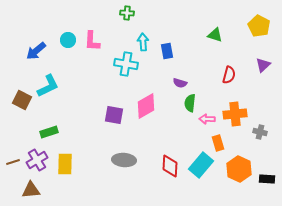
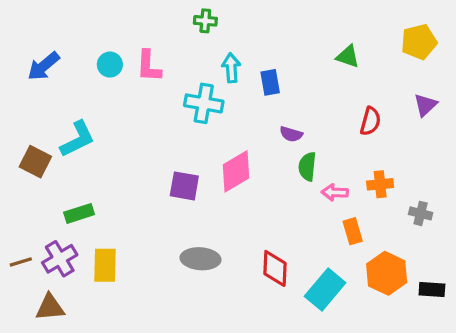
yellow pentagon: (259, 26) -> (419, 42), turned 30
blue arrow: (36, 51) -> (44, 66), moved
orange cross: (235, 114) -> (380, 184), size x0.7
cyan rectangle: (201, 165) -> (325, 289), moved

